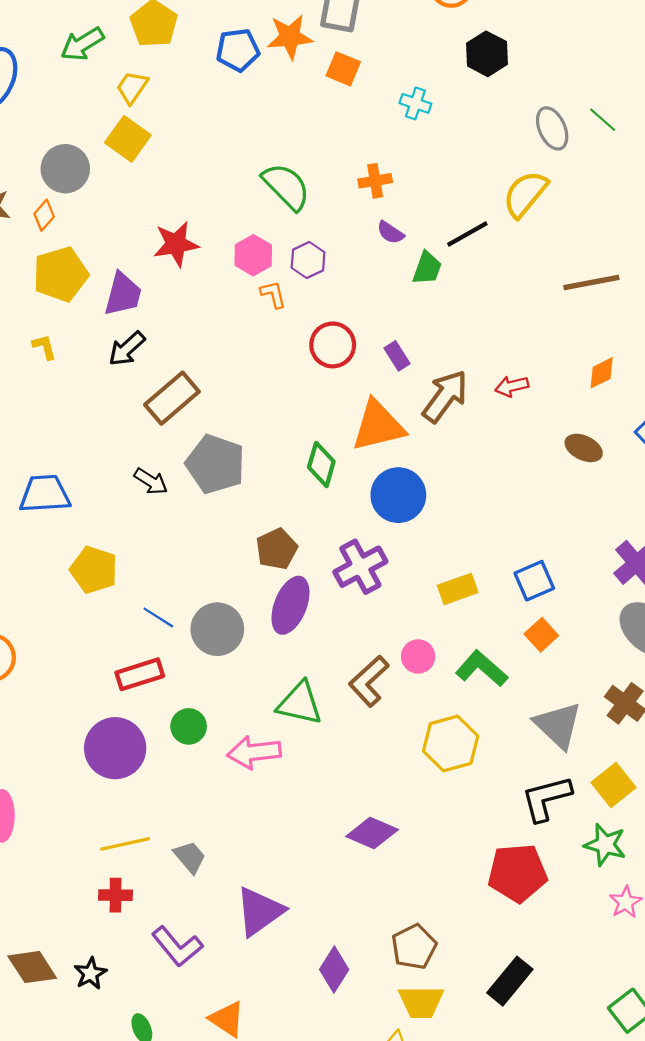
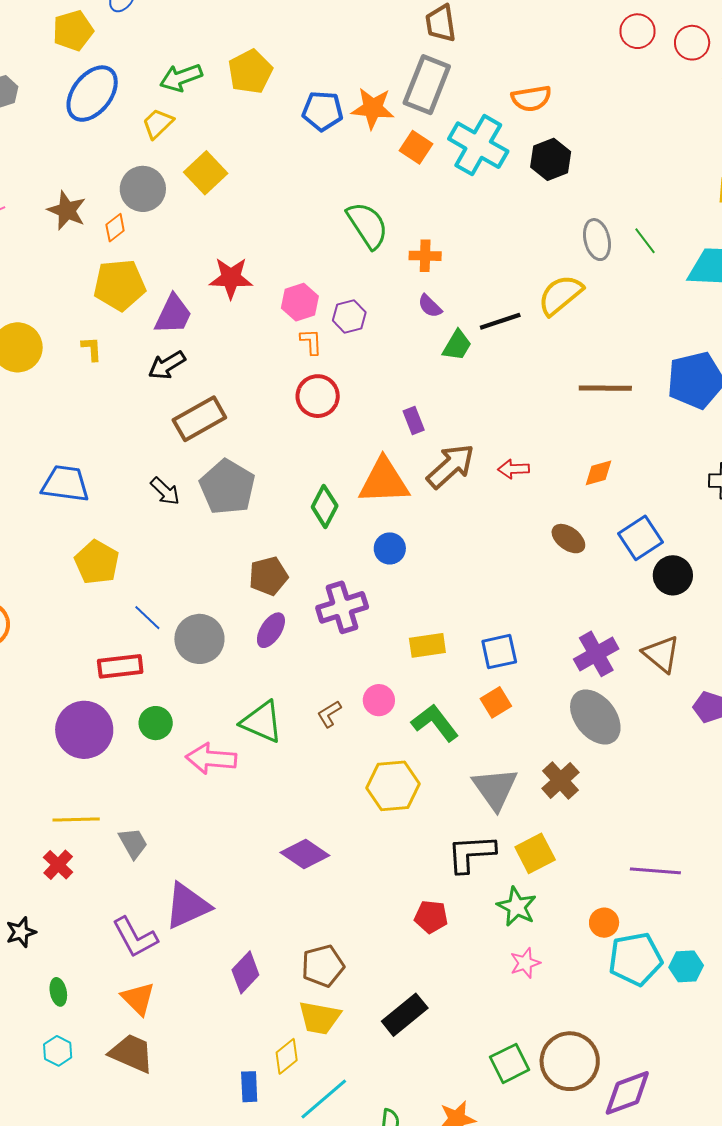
yellow trapezoid: (132, 87) -> (158, 124), moved
cyan cross: (415, 103) -> (478, 145), moved, size x2.0
green semicircle: (286, 187) -> (367, 225), moved
red circle: (333, 345) -> (318, 396), moved
blue circle: (398, 495) -> (390, 548), size x0.6
purple ellipse: (290, 605) -> (271, 630), size x0.7
brown L-shape: (369, 681) -> (329, 714), size x0.6
red pentagon: (517, 873) -> (431, 917), size x0.6
red cross: (115, 895) -> (58, 865), turned 32
purple L-shape: (177, 946) -> (135, 937), moved

